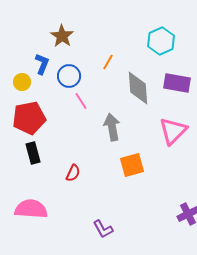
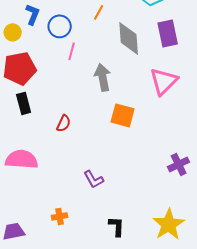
purple rectangle: (177, 83) -> (168, 33), turned 68
pink line: (81, 101) -> (72, 51), turned 48
orange square: (132, 165) -> (123, 115), turned 30

